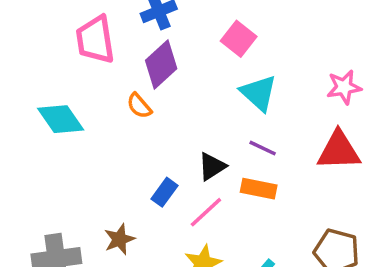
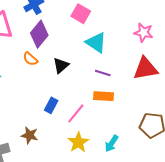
pink star: (344, 87) -> (144, 33), turned 30
black triangle: (212, 167) -> (61, 65), moved
brown star: (119, 239) -> (30, 135), turned -30

